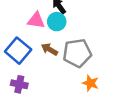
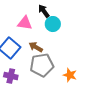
cyan circle: (57, 22) -> (53, 24), moved
gray pentagon: (77, 53) -> (42, 65), moved

